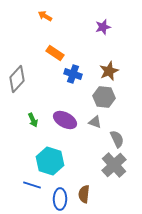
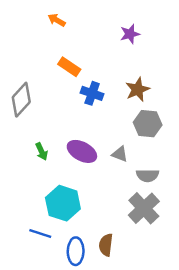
gray hexagon: (104, 97) -> (148, 124), moved
gray semicircle: (117, 139) -> (148, 175), turned 114

